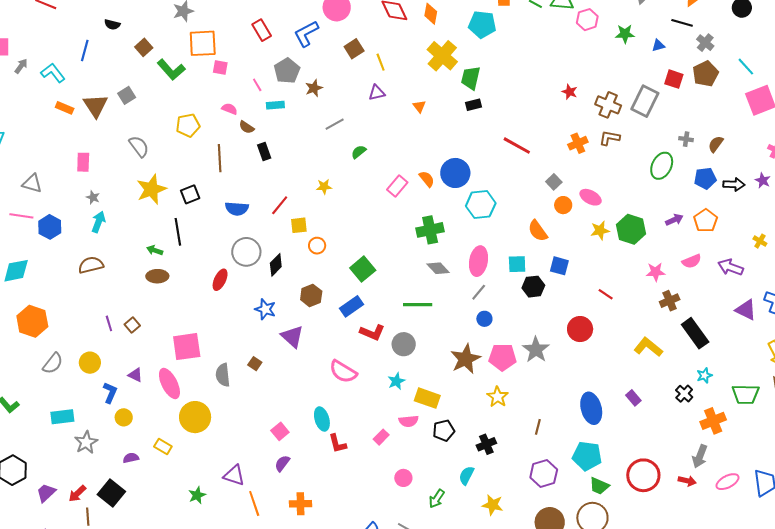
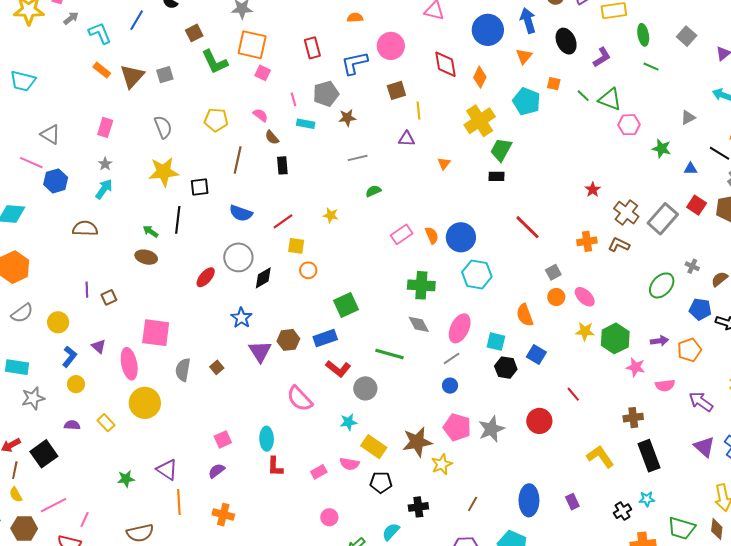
pink star: (656, 272) -> (636, 367), moved
brown hexagon: (311, 295) -> (288, 340), moved
brown star: (465, 359) -> (417, 442), moved

